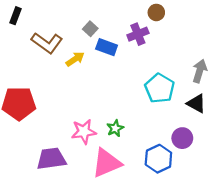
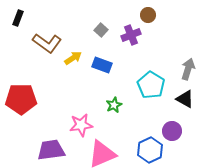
gray square: (90, 29) -> (101, 30), moved
blue rectangle: (107, 47) -> (102, 65), moved
green star: (115, 128) -> (114, 105), moved

